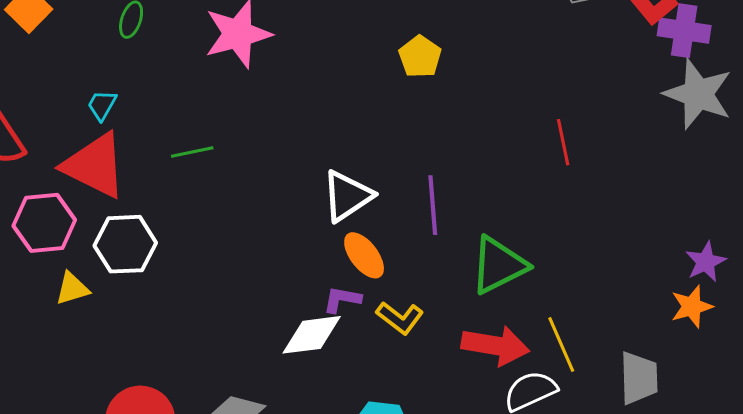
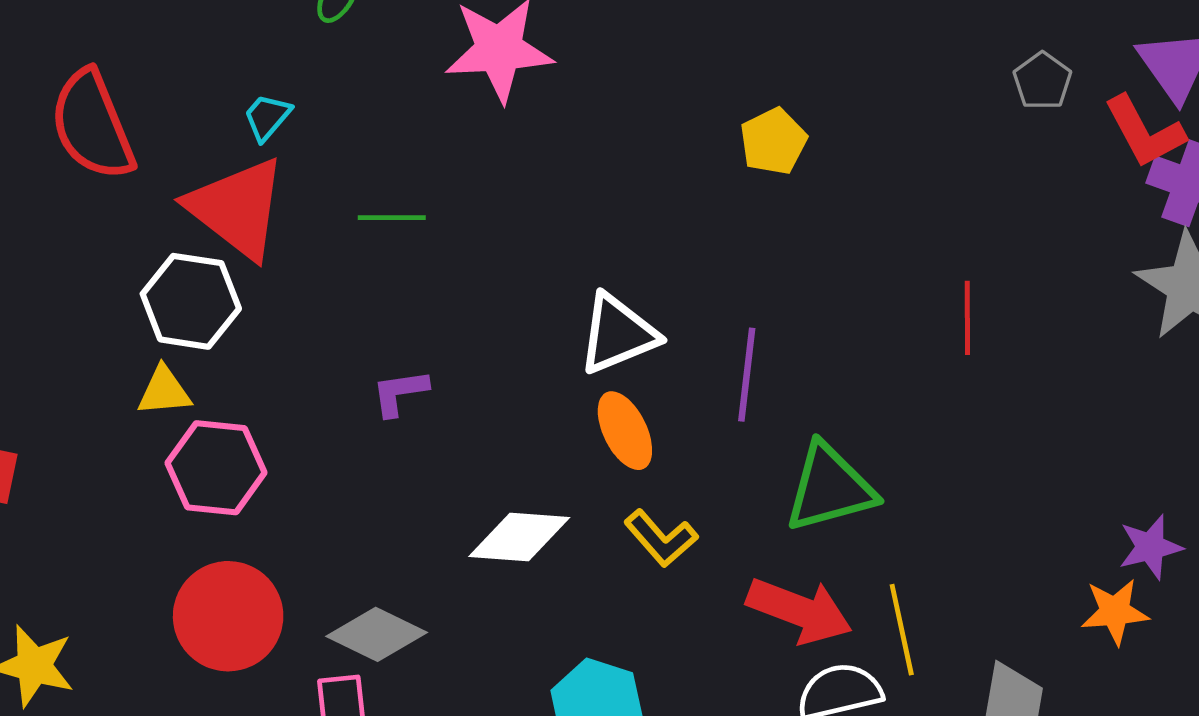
pink hexagon: (44, 223) -> (216, 468), moved
white hexagon: (125, 244) -> (191, 301), moved
purple L-shape: (342, 299) -> (400, 393), moved, turned -30

